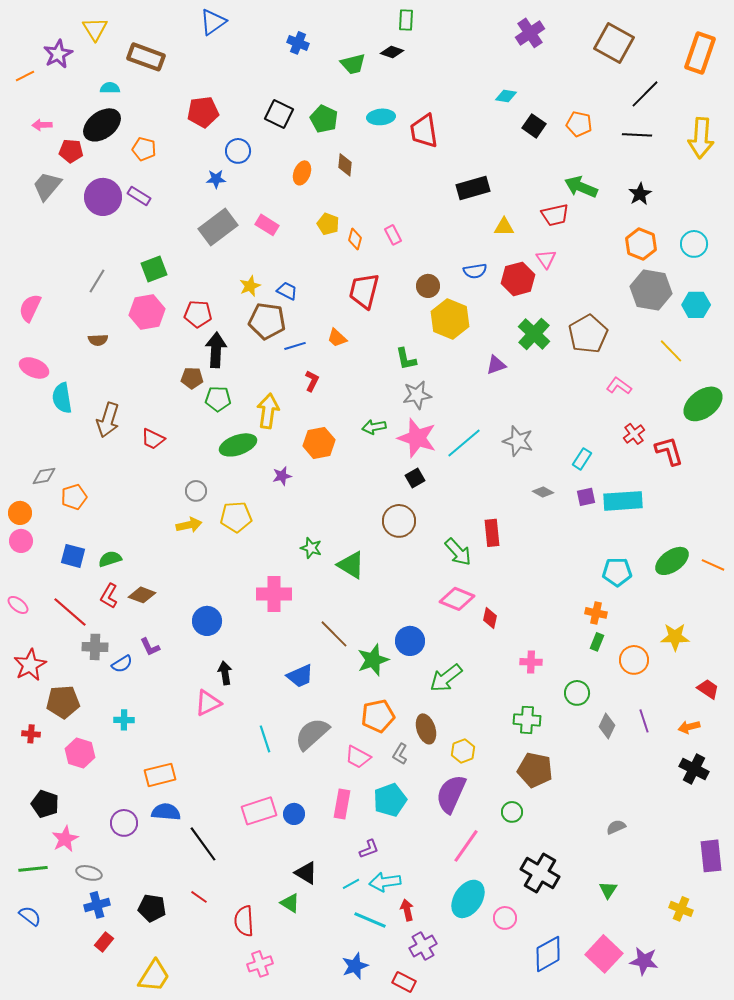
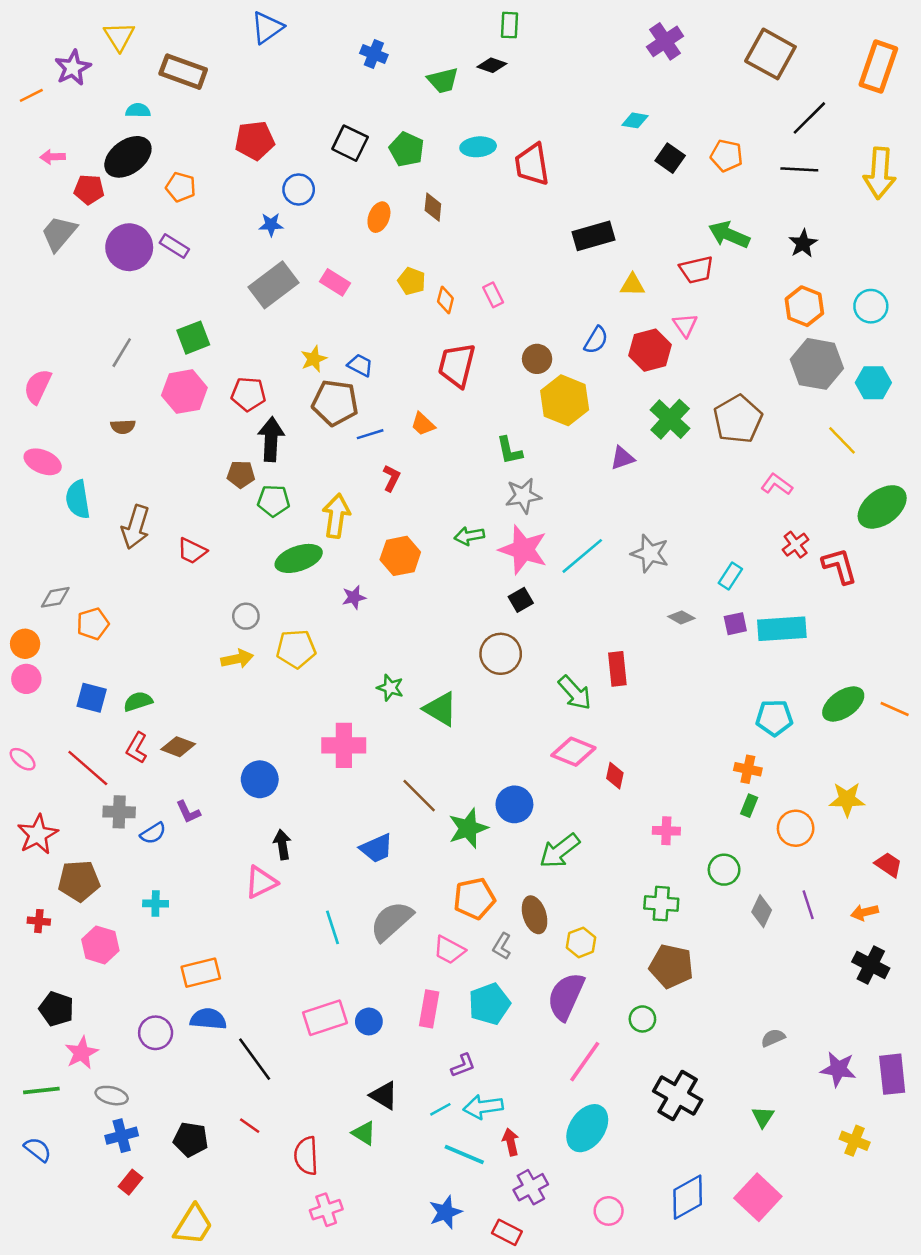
blue semicircle: (475, 271) -> (596, 340), turned -50
pink circle: (505, 918) -> (609, 1211), moved
purple star: (644, 961) -> (838, 1069), moved

